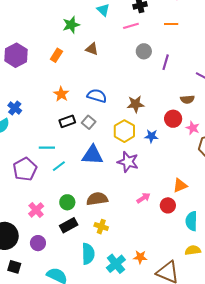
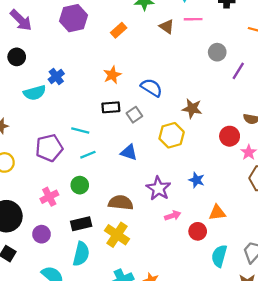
pink line: (131, 26) -> (193, 19), moved
brown triangle: (92, 49) -> (167, 27), moved
blue star: (151, 136) -> (197, 180), moved
blue triangle: (93, 155) -> (129, 152), size x0.7
purple star: (128, 162) -> (158, 188), moved
green circle: (67, 202) -> (80, 185), moved
yellow cross: (101, 227) -> (117, 235), size x1.5
cyan semicircle: (88, 254) -> (81, 254), moved

